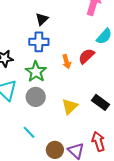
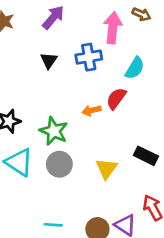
blue cross: (39, 42) -> (89, 57), moved
orange arrow: (67, 62) -> (91, 110), turned 104
cyan line: (29, 132) -> (53, 225), moved, turned -32

